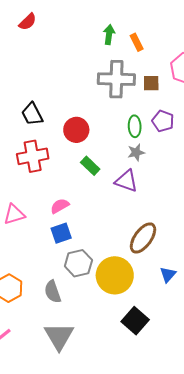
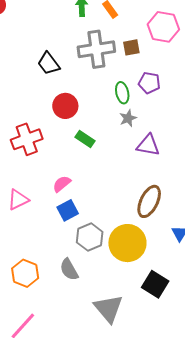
black trapezoid: (32, 114) -> (49, 63), moved
purple triangle: (126, 181) -> (148, 145), moved
gray triangle: (59, 336) -> (108, 308), moved

